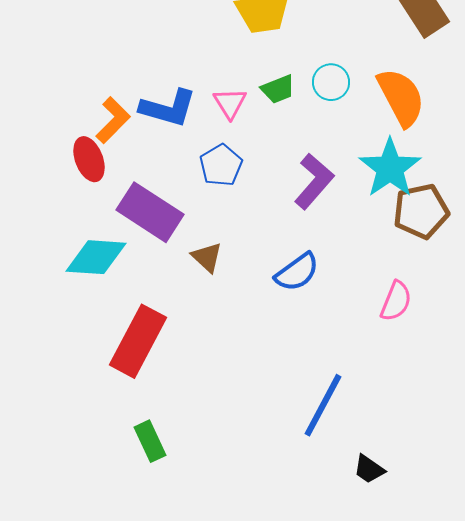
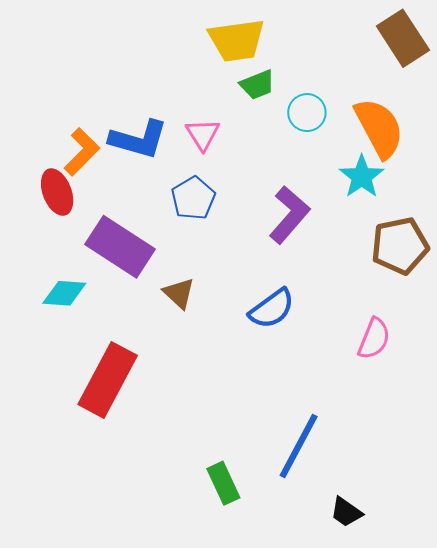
green trapezoid: (278, 89) -> (257, 85), moved
cyan star: (390, 168) -> (362, 177), moved, size x0.7
cyan diamond: (96, 257) -> (64, 293), size x0.7
green rectangle: (150, 441) -> (223, 483), moved

